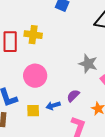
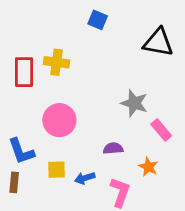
purple semicircle: (73, 96) -> (113, 148), turned 40
blue arrow: (53, 106) -> (85, 178), moved

